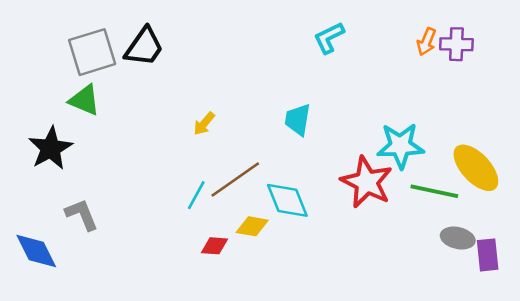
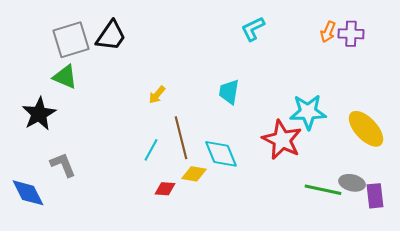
brown line: (235, 180) -> (181, 138), turned -69
green line: (434, 191) -> (323, 190), moved

